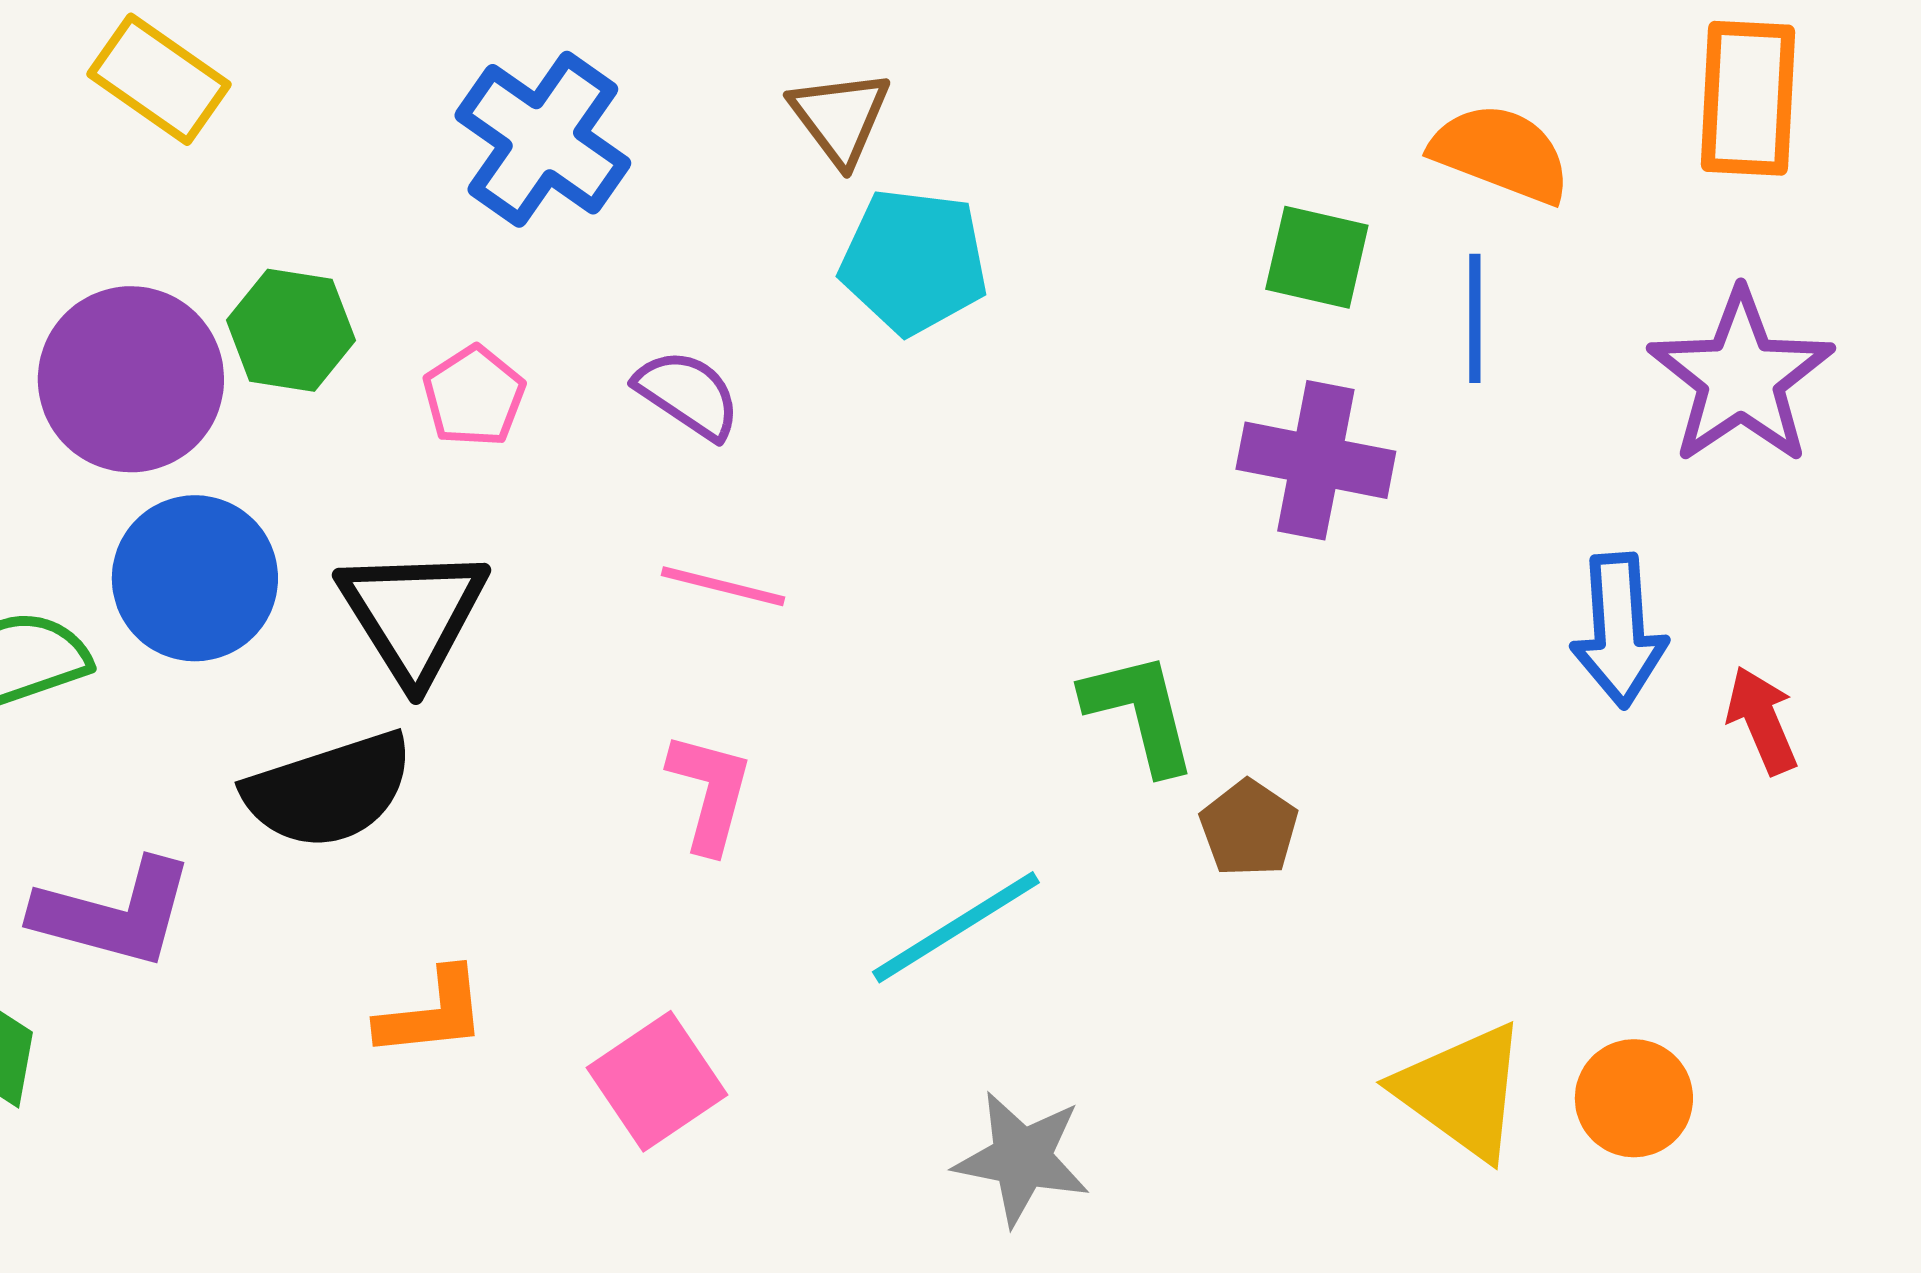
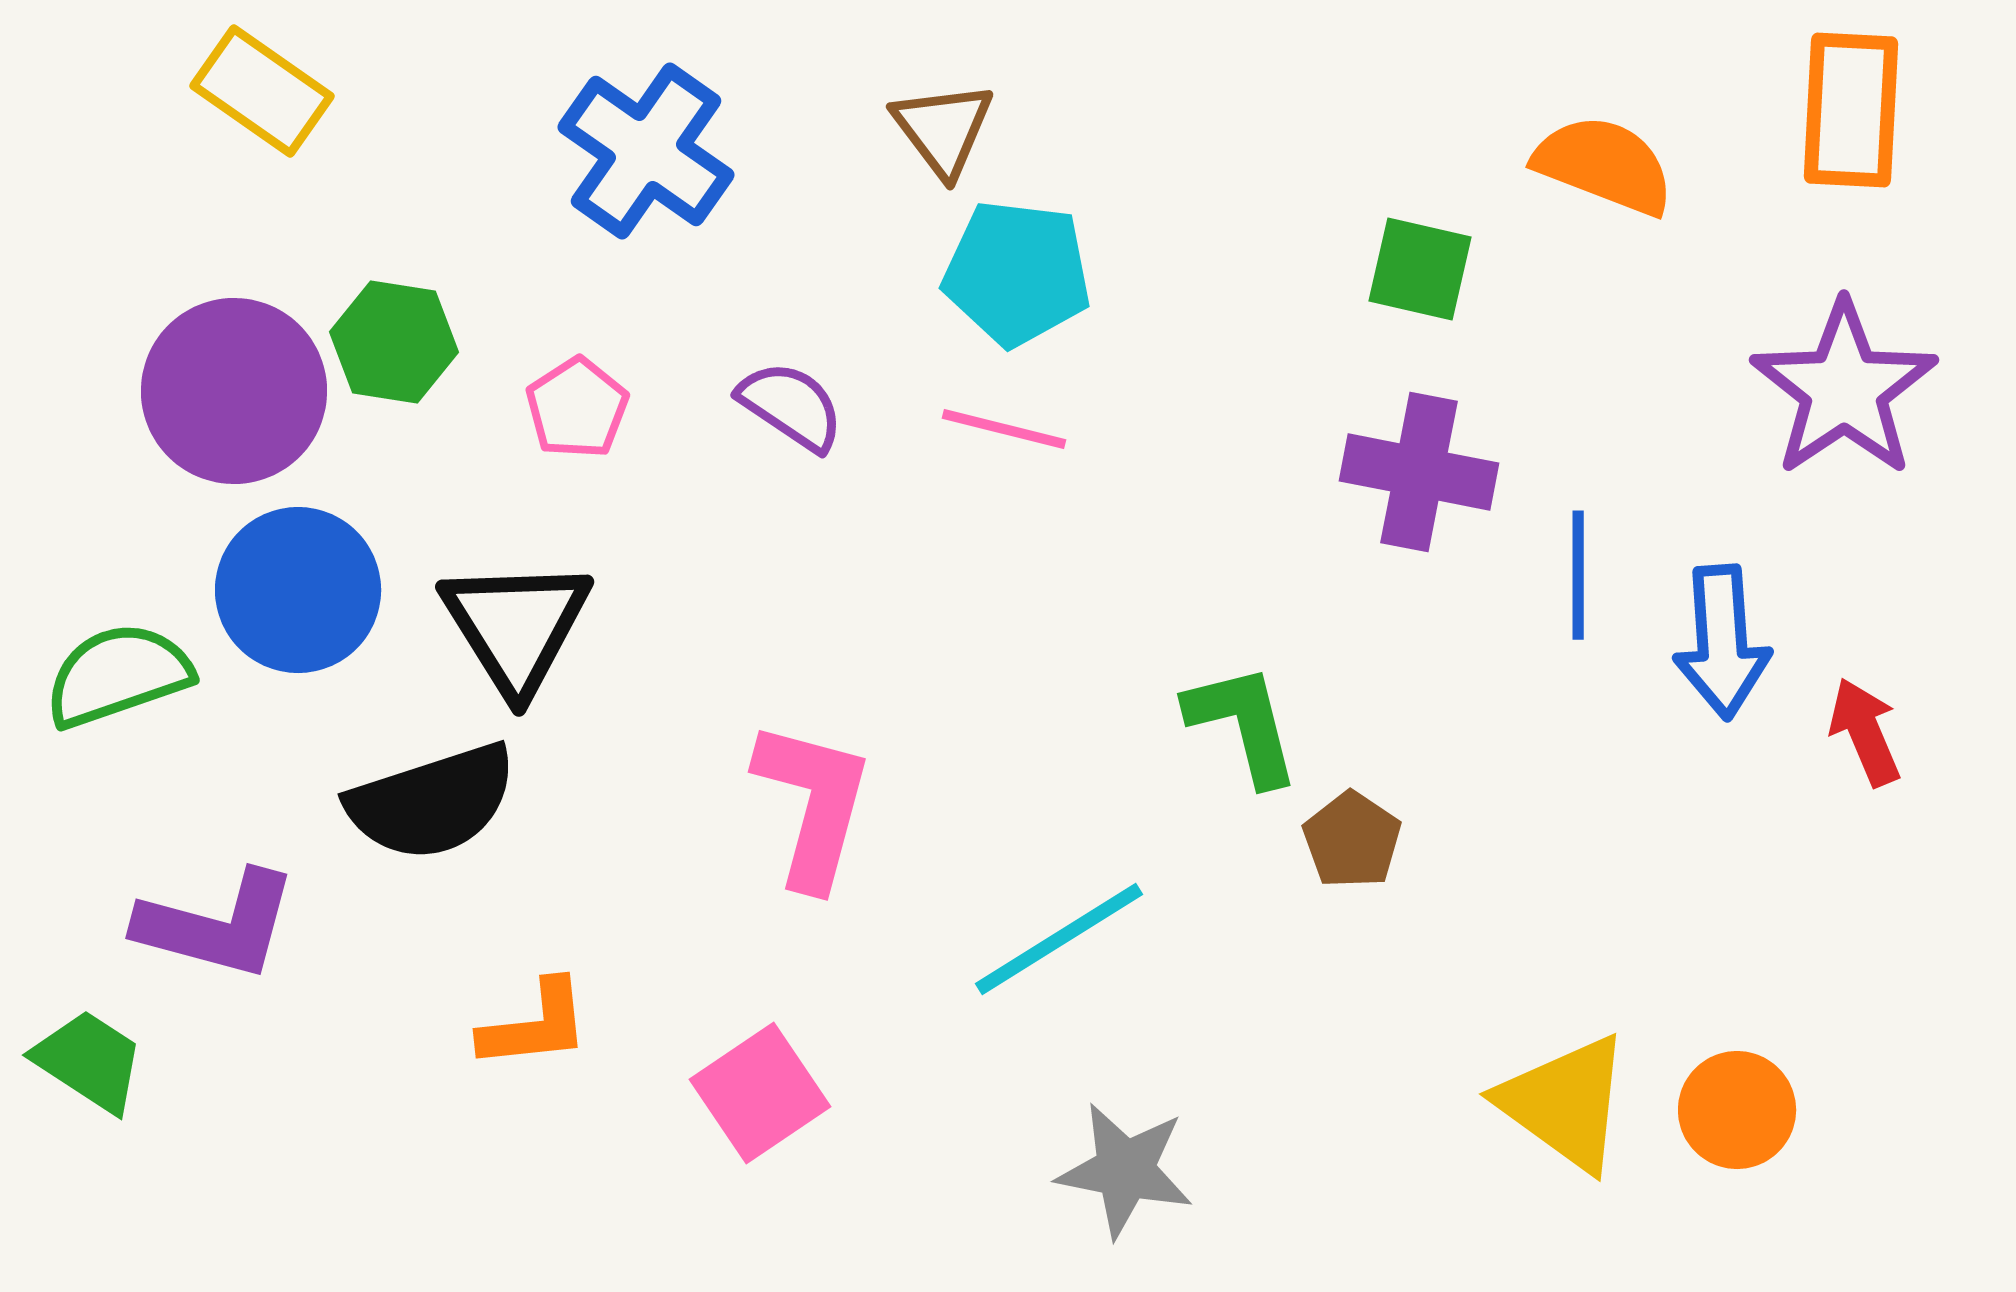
blue line: (1475, 318) -> (1578, 575), moved
pink line: (723, 586) -> (1004, 429), moved
pink L-shape: (710, 792) -> (813, 804), size x1.4

